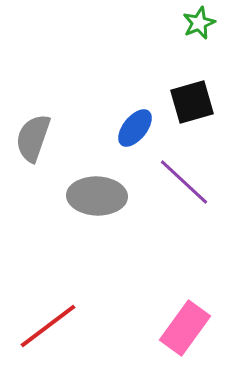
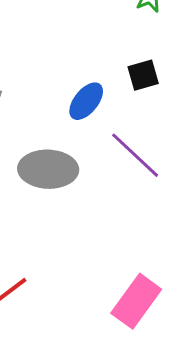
black square: (192, 102) -> (143, 75), size x0.7

